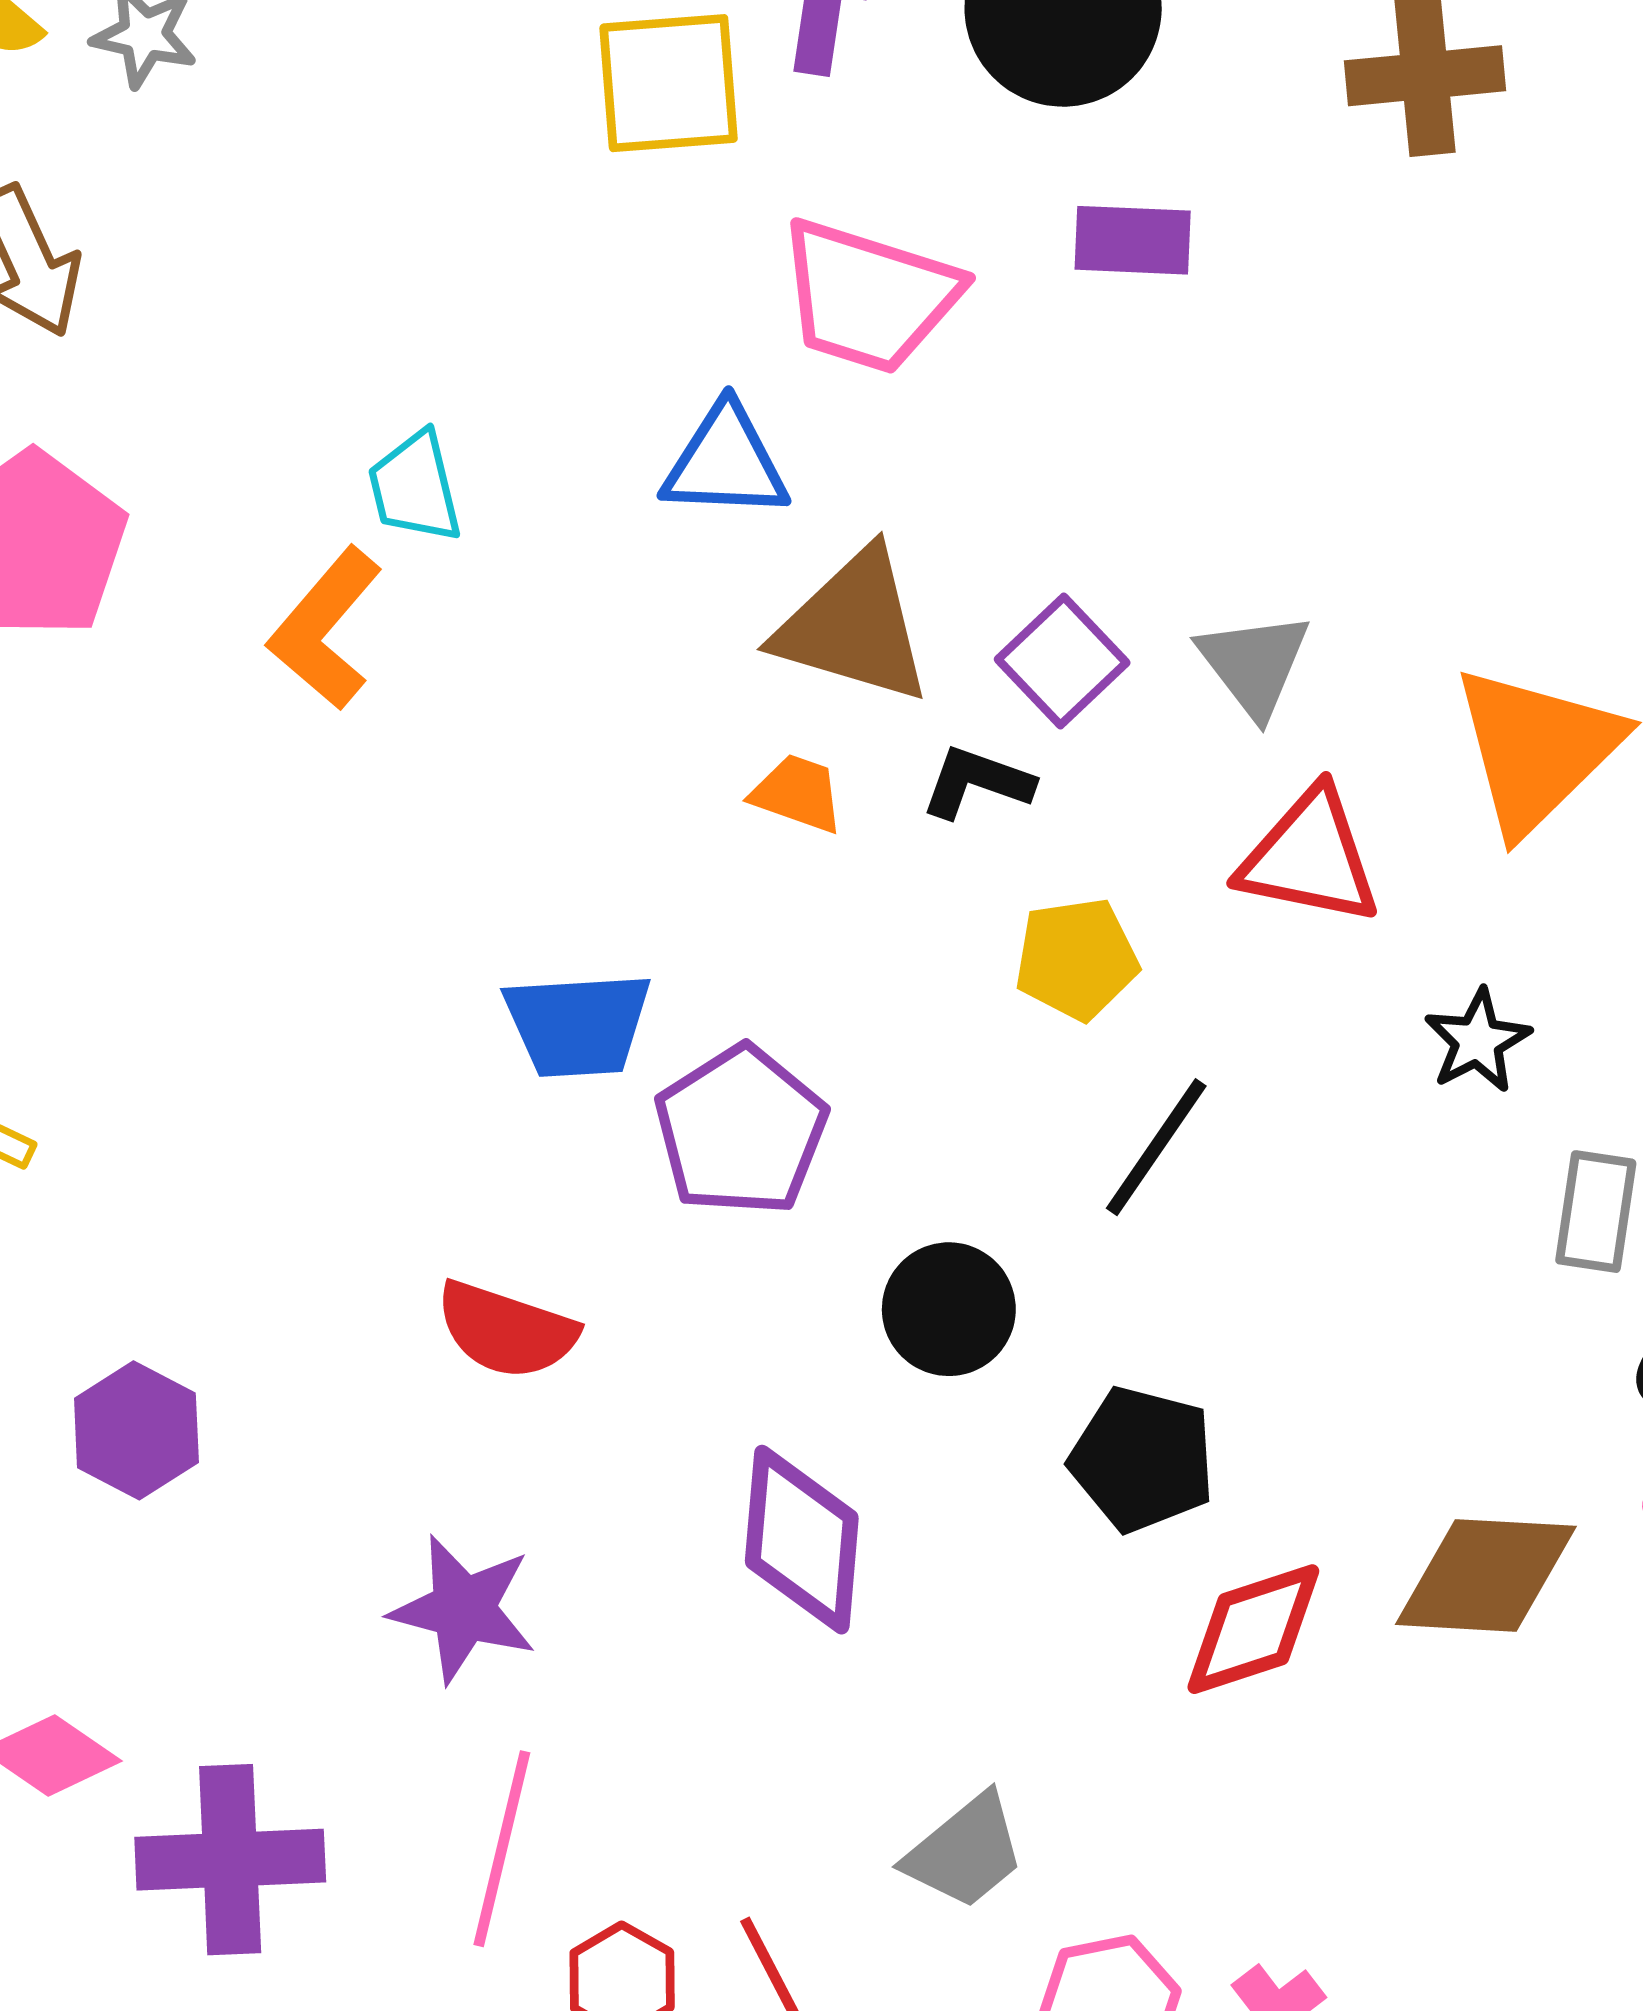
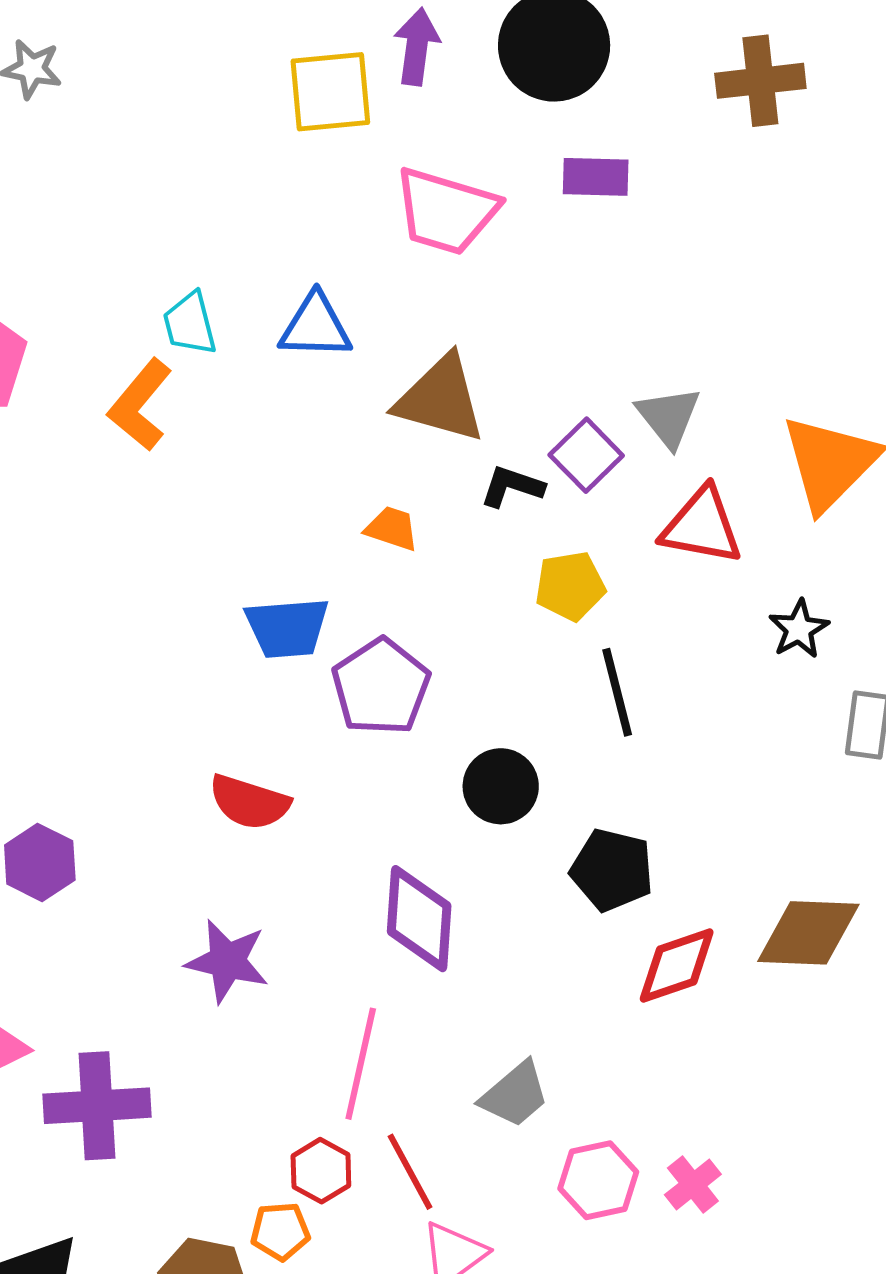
blue triangle: (726, 462) -> (316, 326), moved
purple square: (1062, 661) -> (586, 455), moved
orange trapezoid: (798, 793) -> (392, 528), moved
black line: (1156, 1147) -> (617, 692), turned -48
pink line: (502, 1849) -> (361, 1064), moved

